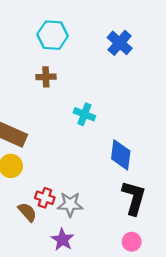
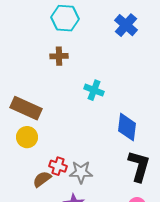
brown semicircle: (27, 212) -> (42, 179), turned -84

